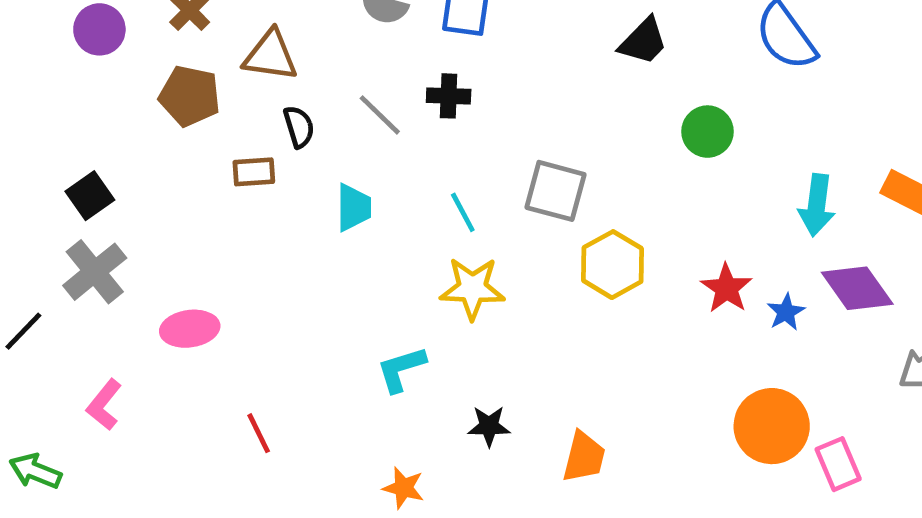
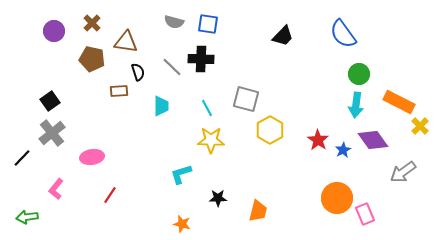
black cross: (449, 96) -> (201, 59), size x1.4
green circle: (708, 132) -> (359, 74), moved
red line: (259, 433) -> (110, 195), moved, turned 60
green arrow: (35, 471) -> (27, 217), turned -30

